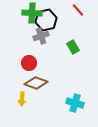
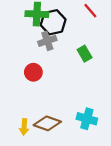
brown diamond: (36, 83) -> (47, 123), moved
yellow arrow: (22, 99) -> (24, 127), moved

